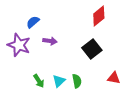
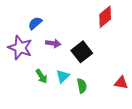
black square: (92, 49) -> (82, 52), moved
green arrow: (39, 81) -> (41, 76), moved
cyan triangle: (59, 81) -> (63, 76), moved

